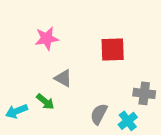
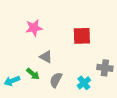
gray semicircle: (99, 114) -> (56, 80), moved
cyan cross: (128, 121) -> (84, 83), moved

